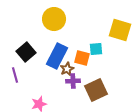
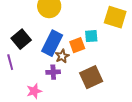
orange square: (82, 58) -> (77, 45), turned -35
purple cross: (73, 81) -> (53, 72), moved

